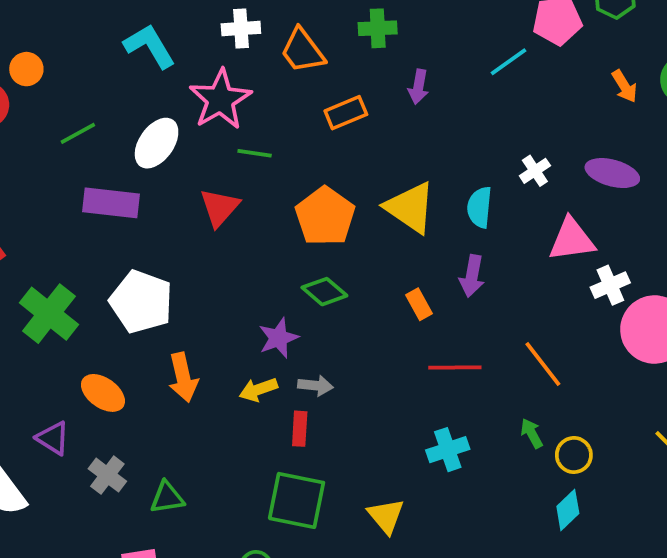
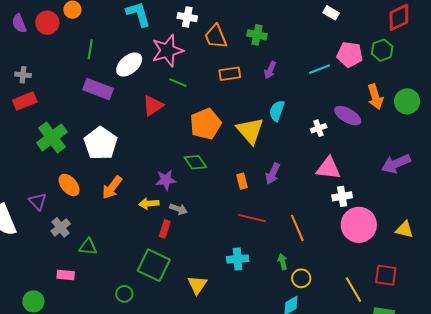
orange arrow: (624, 86) -> (375, 97), size x1.4
green line: (78, 133) -> (90, 49), turned -66
purple ellipse: (612, 173) -> (348, 116), moved
cyan semicircle: (480, 207) -> (277, 111), moved
orange arrow: (183, 377) -> (112, 187), turned 35

